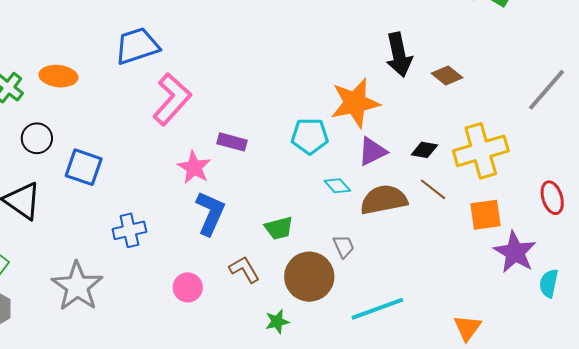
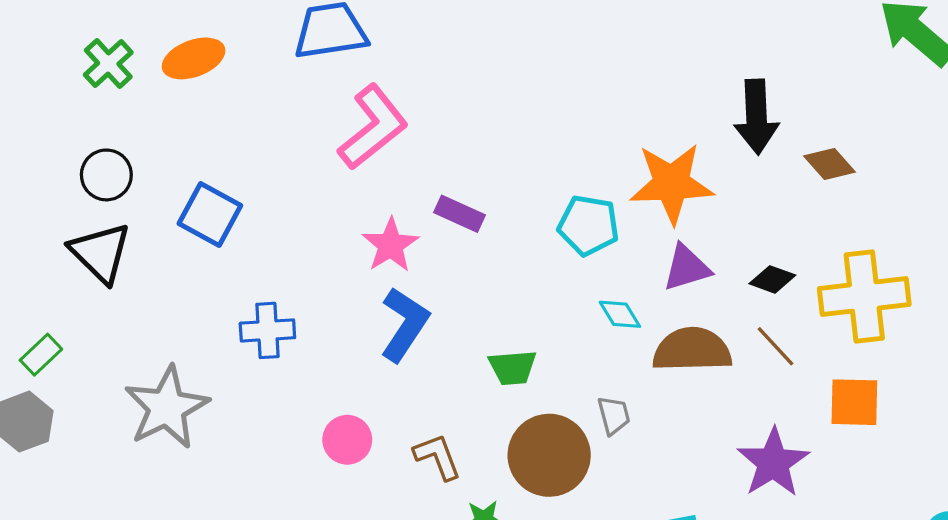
orange ellipse: (58, 76) -> (194, 58), turned -36
black circle: (37, 138) -> (106, 175), moved
purple star: (515, 252) -> (773, 463), moved
brown L-shape: (244, 269) -> (437, 457), moved

